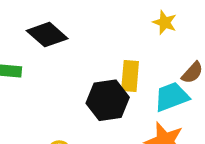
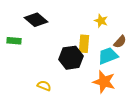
yellow star: (165, 22) -> (101, 21), moved

